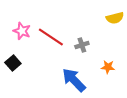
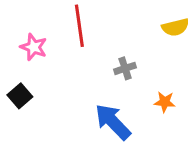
red line: (51, 37) -> (79, 26), moved, turned 48

